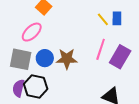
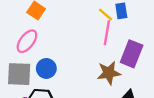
pink line: (101, 49) -> (107, 33), moved
brown star: (67, 59) -> (109, 73), moved

